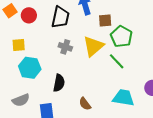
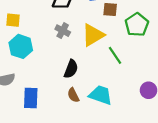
green pentagon: (121, 36) -> (137, 25), moved
black semicircle: (59, 83) -> (71, 69), moved
cyan trapezoid: (123, 98) -> (101, 95), moved

